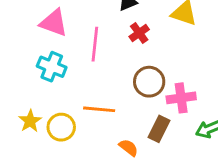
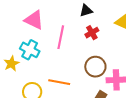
yellow star: (30, 121) -> (11, 64), moved

